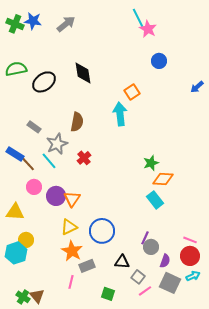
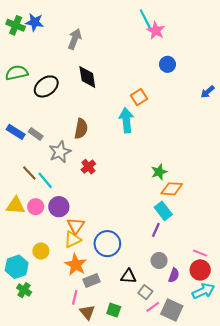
gray arrow: (66, 24) -> (75, 39), moved, turned -30
blue rectangle: (15, 154) -> (16, 132), moved
cyan line: (49, 161) -> (45, 180), moved
pink circle: (34, 187) -> (36, 207), moved
orange triangle: (72, 199) -> (76, 226), moved
yellow triangle: (15, 212) -> (16, 206), moved
purple line: (145, 238) -> (156, 230), moved
yellow circle: (26, 240) -> (41, 251), moved
cyan arrow: (193, 276) -> (203, 291), size x1.5
gray square: (170, 283) -> (172, 310), moved
brown triangle: (37, 296) -> (87, 312), moved
green cross: (23, 297) -> (24, 290), moved

